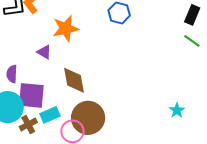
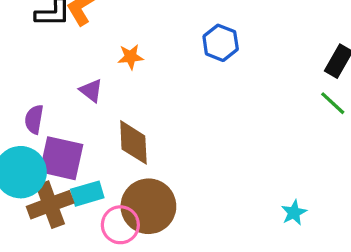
orange star: (66, 28) -> (131, 57), size x0.6
brown cross: (28, 125) -> (50, 205), size x1.5

